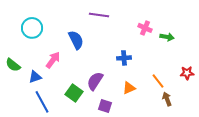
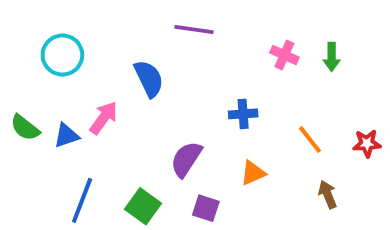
green arrow: (167, 37) -> (332, 57), moved, turned 80
blue triangle: (35, 77) -> (66, 136), moved
orange line: (158, 81) -> (310, 139), moved
green square: (74, 93) -> (143, 206), moved
blue line: (42, 102) -> (82, 200), turned 50

